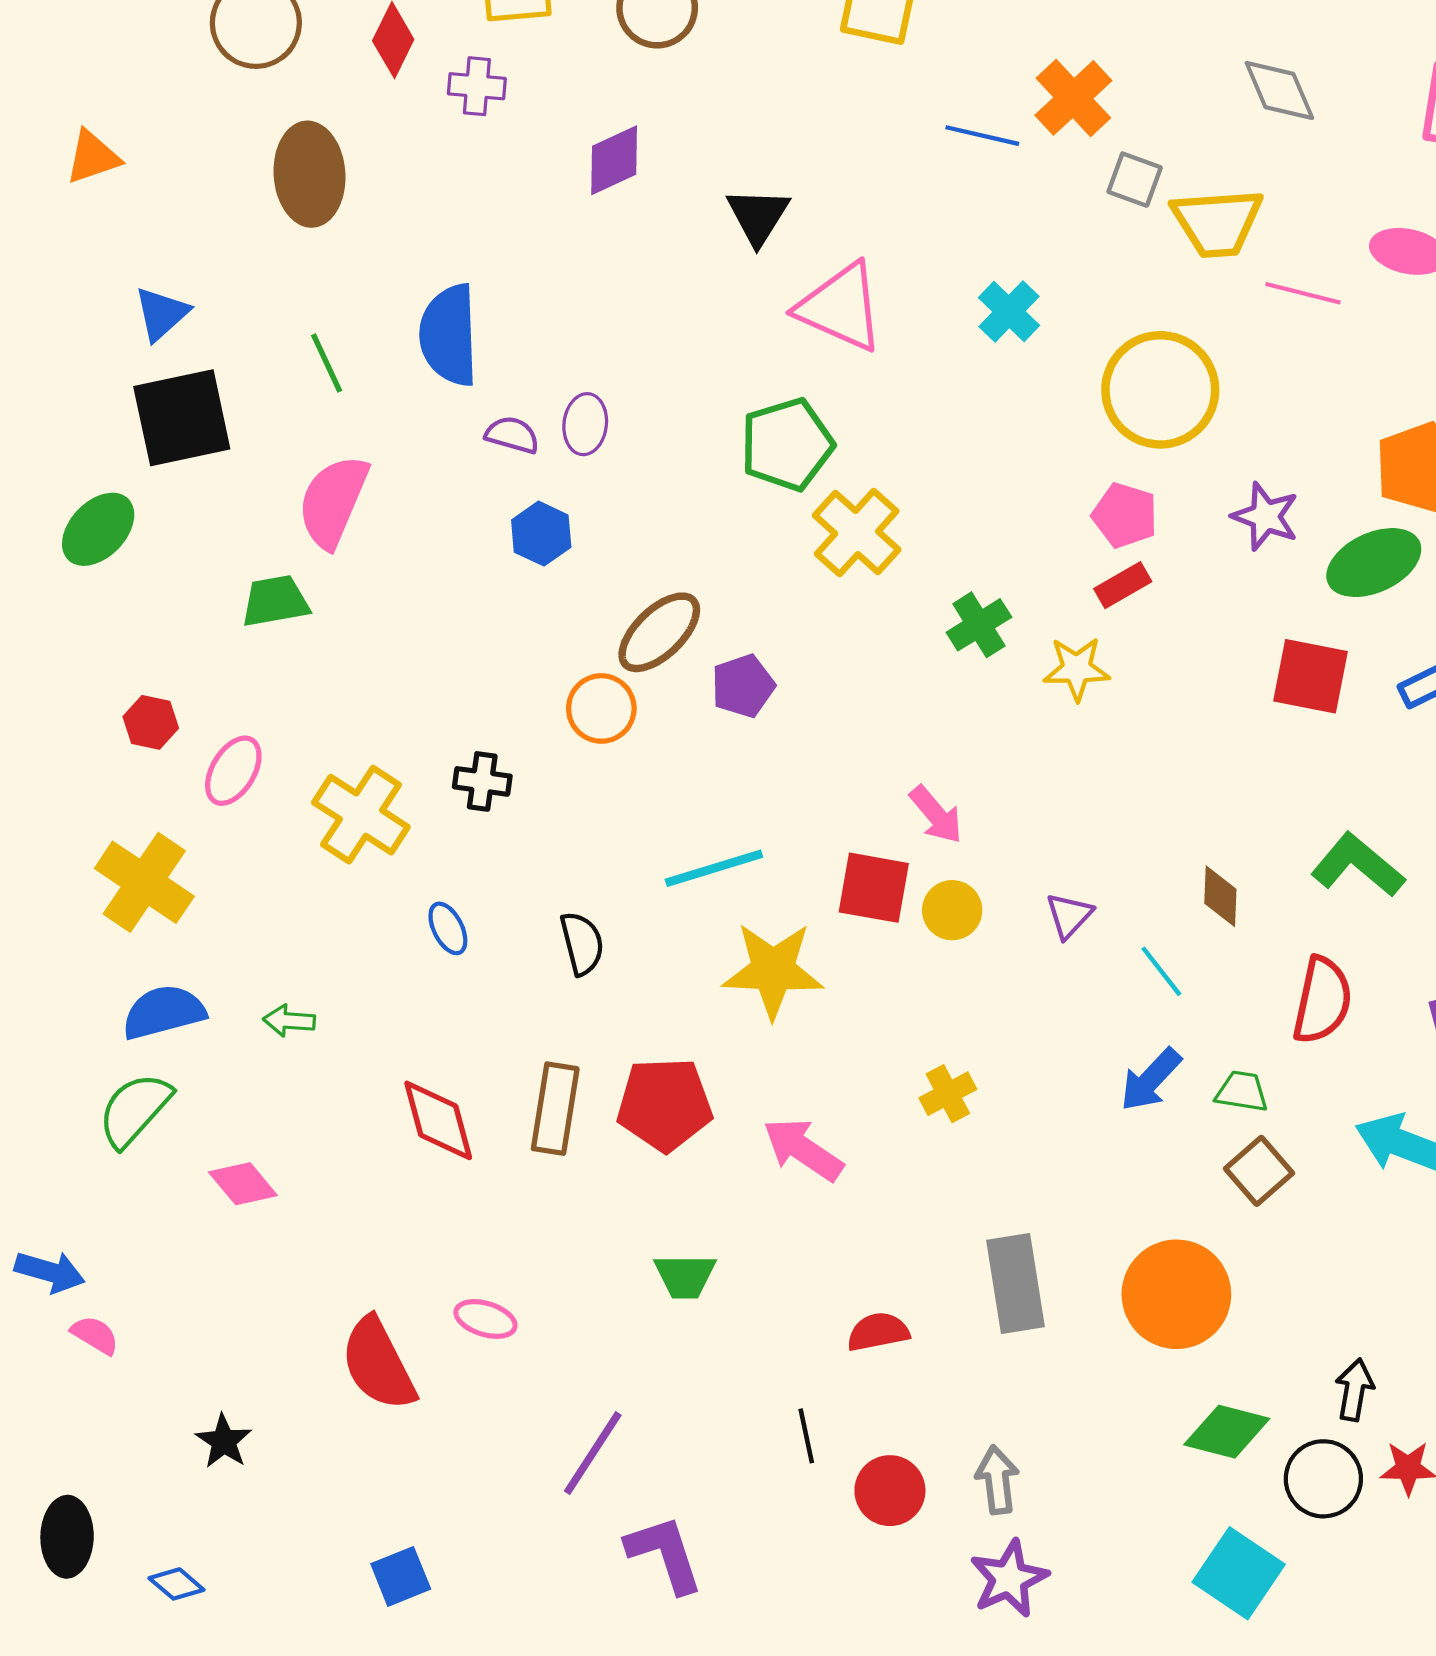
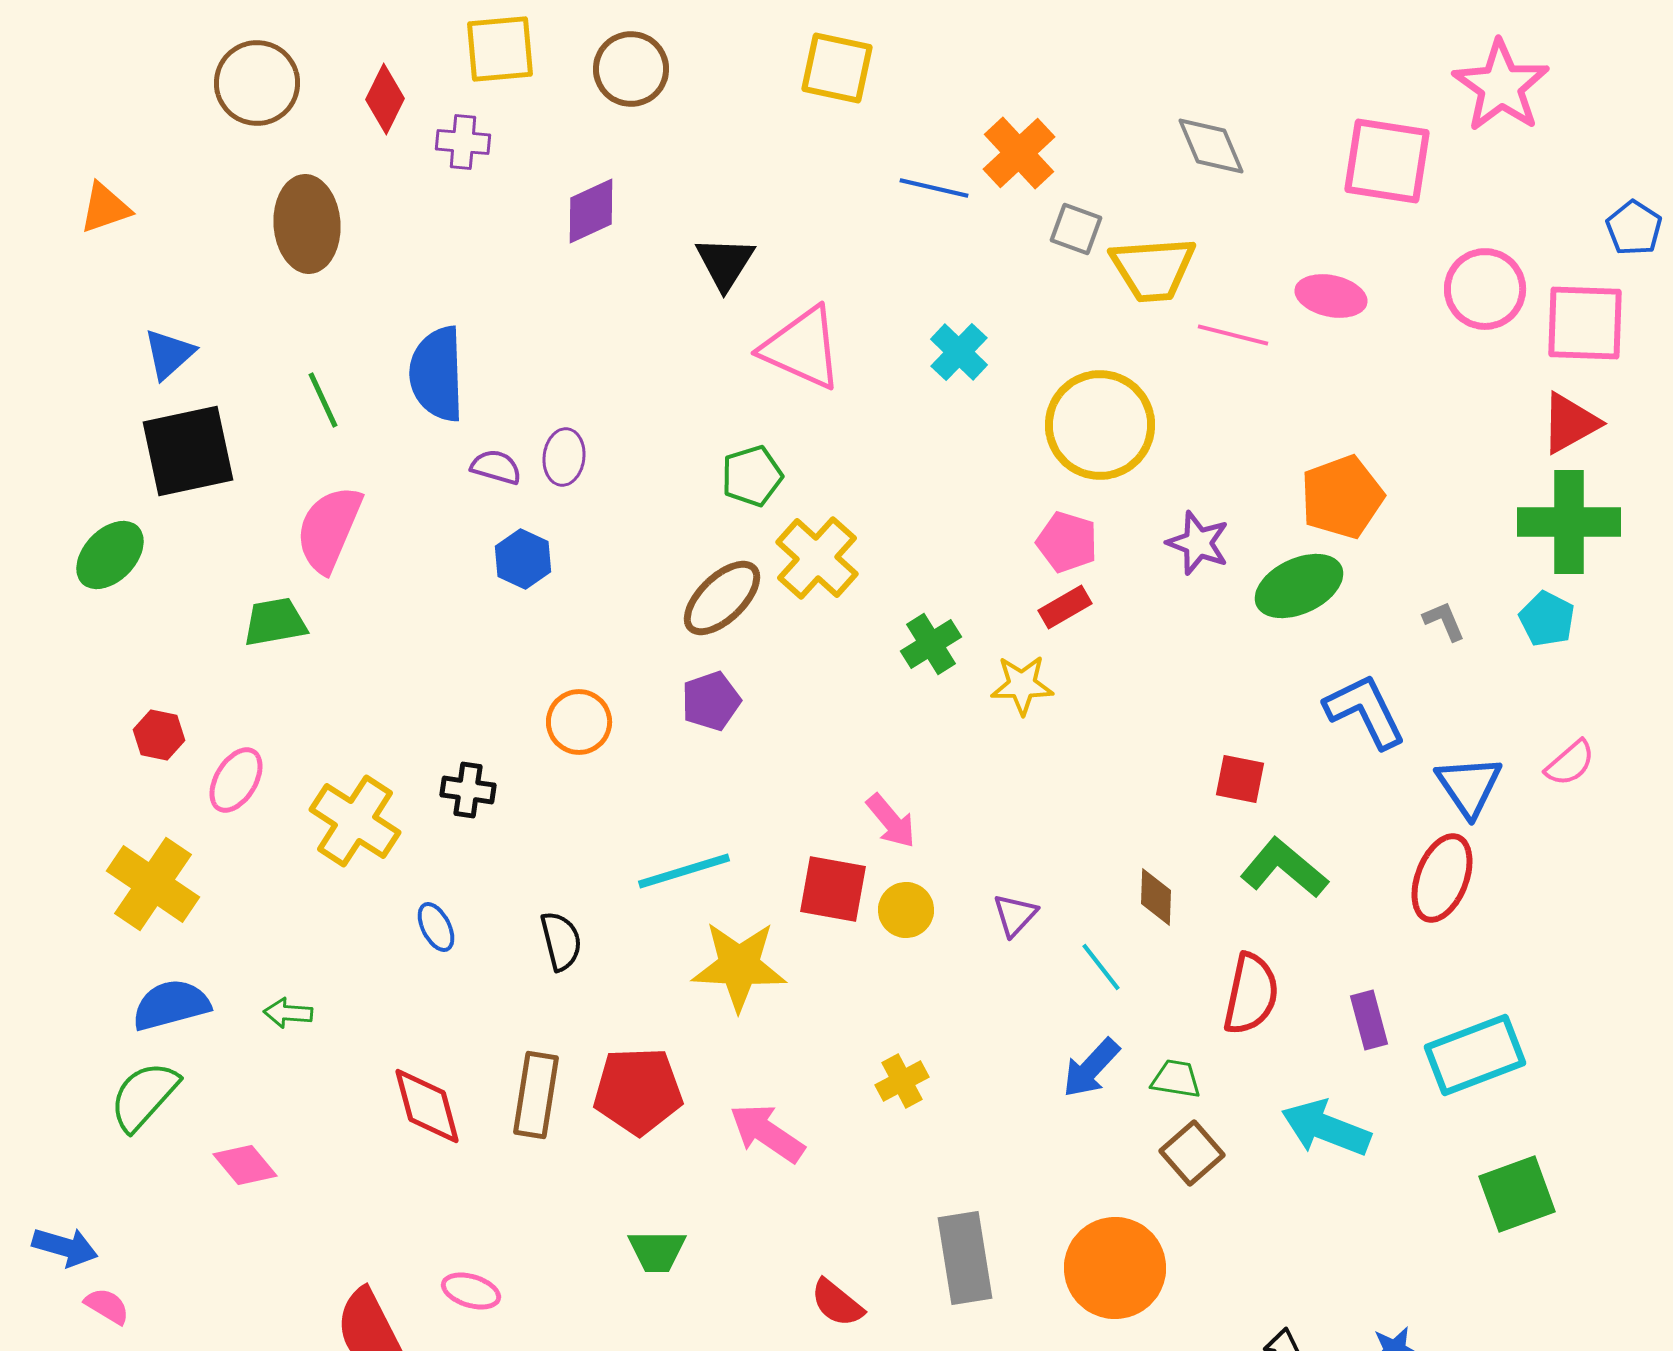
green pentagon: (787, 445) -> (752, 476), size x0.7
brown ellipse: (659, 632) -> (722, 598), moved
red square: (1311, 676) -> (1240, 779), moved, size x0.7
red semicircle: (878, 1332) -> (837, 1303), turned -130

